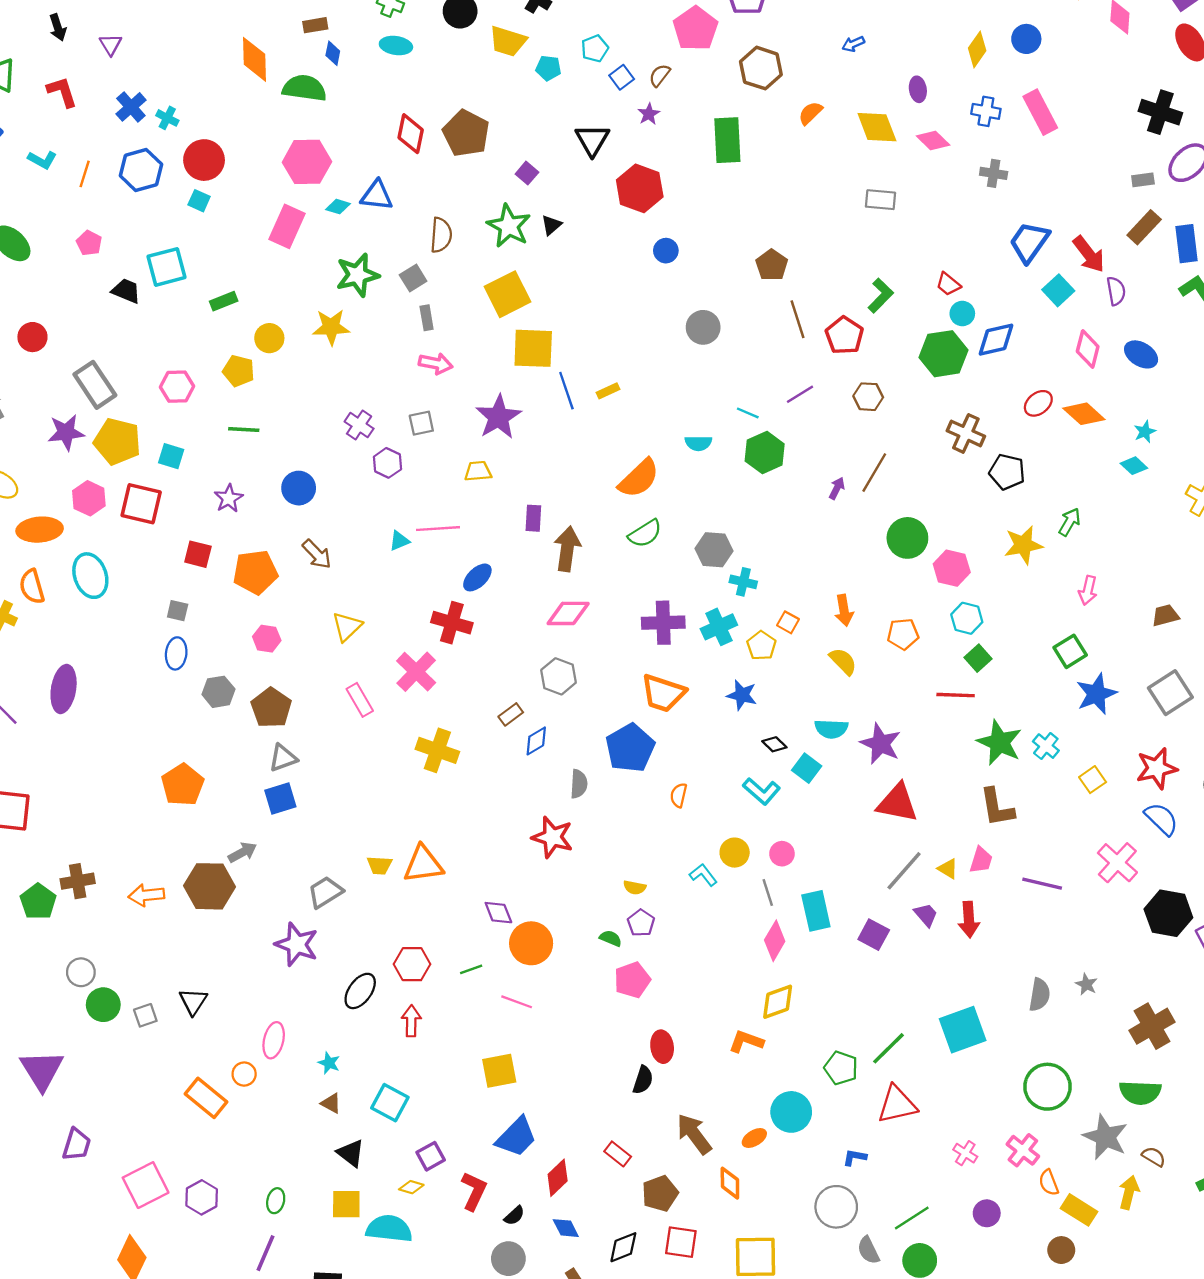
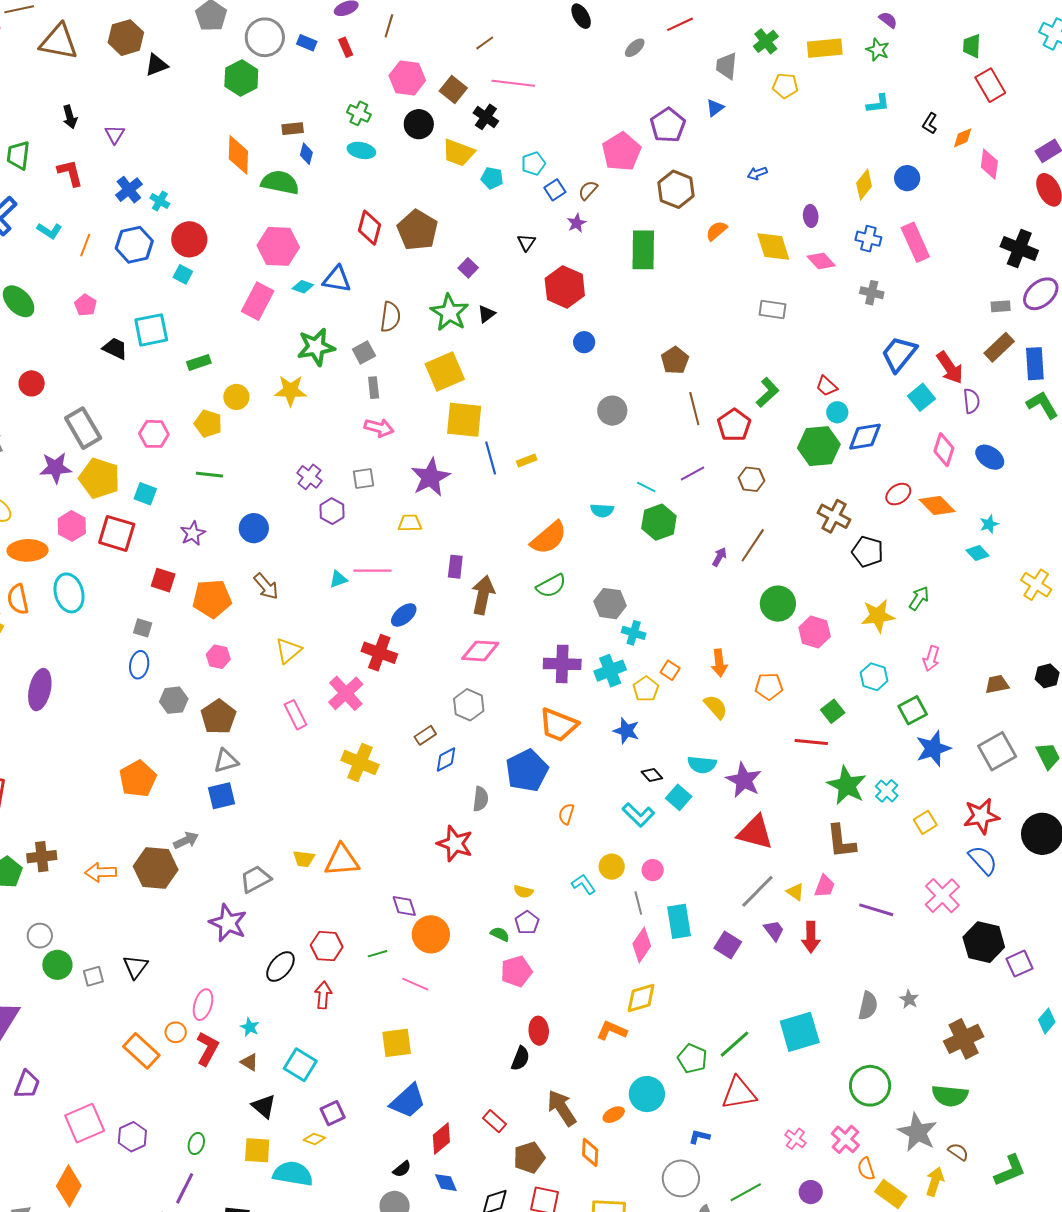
black triangle: (592, 140) -> (526, 242), size x0.6
cyan hexagon: (967, 618) -> (874, 677), moved
red L-shape: (474, 1191) -> (207, 1049), moved

